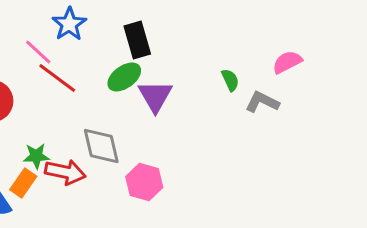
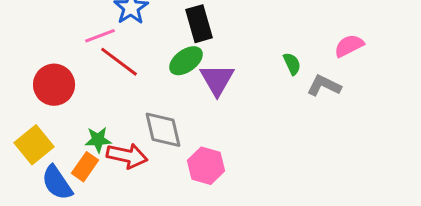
pink line: (38, 52) -> (100, 36), turned -64

